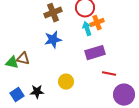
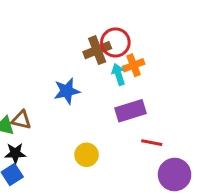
brown cross: (53, 13) -> (97, 50), moved
black star: (37, 92) -> (15, 153), moved

